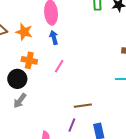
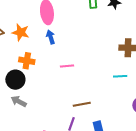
pink line: (59, 66) -> (67, 66), moved, turned 56
gray arrow: (20, 101) -> (19, 101), turned 84

